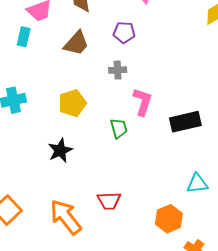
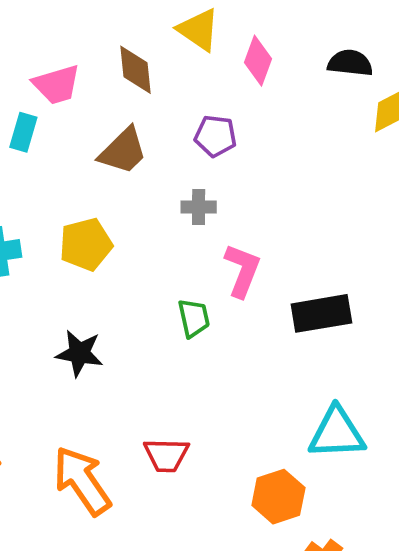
yellow pentagon: (72, 103) -> (86, 244), moved
black star: (60, 150) -> (79, 353), turned 30
cyan triangle: (197, 184) -> (337, 433), size x1.4

